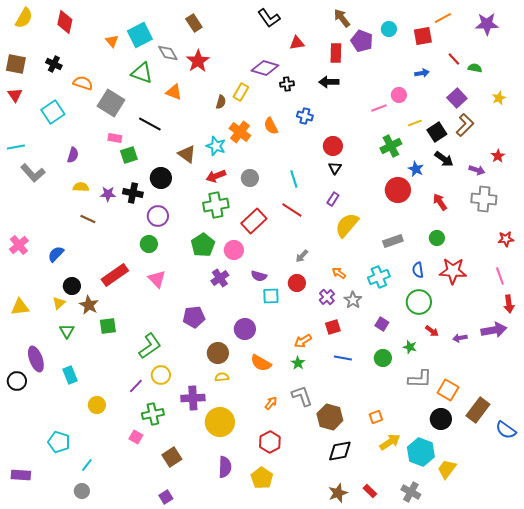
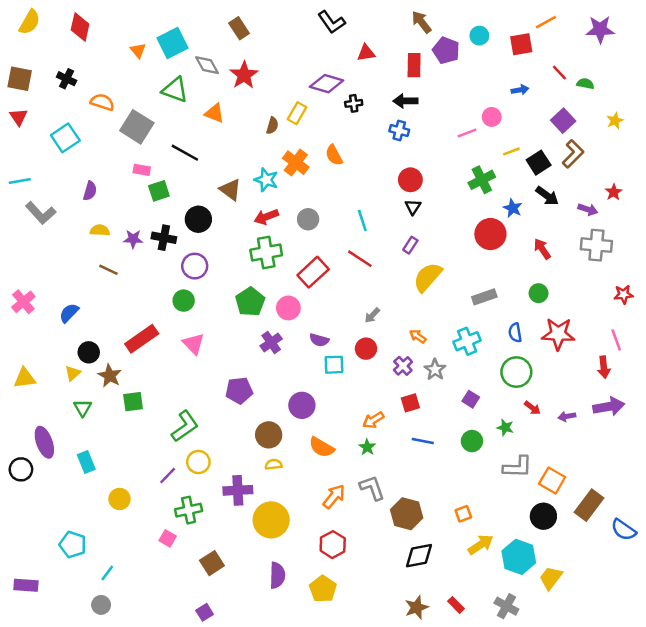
blue cross: (305, 116) -> (399, 131), moved
red arrow: (509, 304) -> (604, 367), moved
orange arrow: (271, 403) -> (334, 496), size x1.5

